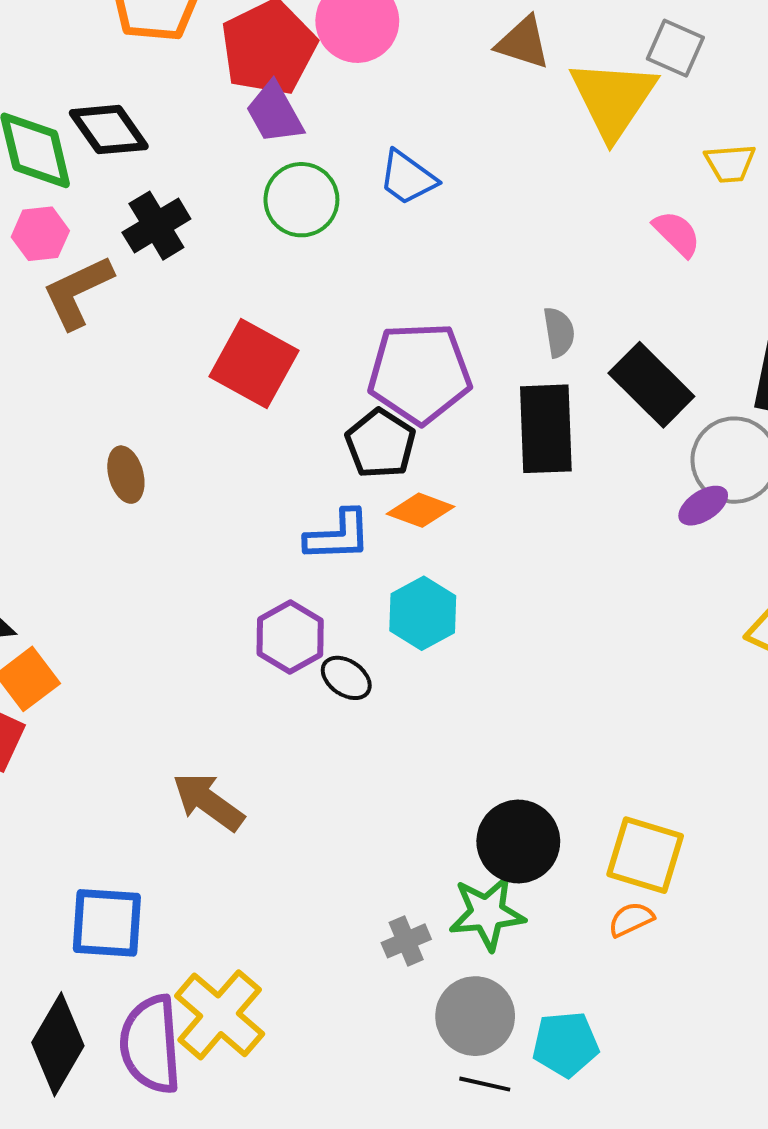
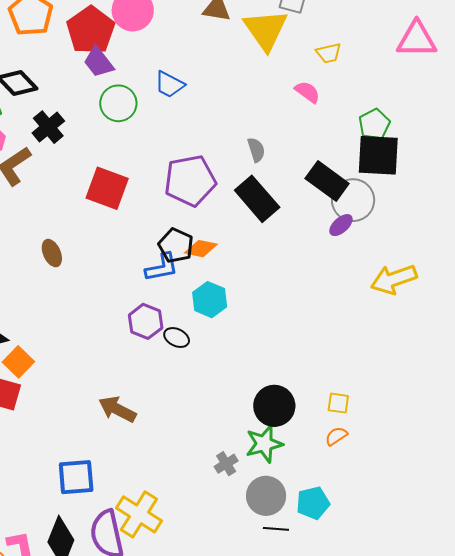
black rectangle: (651, 385) -> (327, 181), moved
black rectangle: (546, 429) -> (257, 199), turned -30
black pentagon: (380, 444) -> (176, 245), moved
yellow square: (645, 855) -> (338, 403), size x0.6

